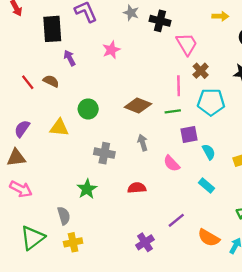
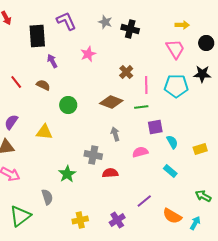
pink trapezoid: (187, 44) -> (175, 49), moved
brown cross: (201, 71) -> (126, 72), moved
brown semicircle: (51, 81) -> (43, 85), moved
cyan pentagon: (211, 102) -> (176, 86), moved
yellow triangle: (59, 128) -> (44, 132), moved
gray cross: (104, 153) -> (93, 155), moved
pink semicircle: (172, 163) -> (140, 152), turned 119
yellow cross: (73, 242) -> (80, 220), moved

